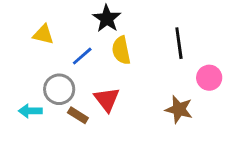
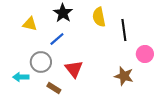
black star: (107, 19) -> (63, 13), moved
yellow semicircle: (121, 50) -> (99, 17), moved
brown rectangle: (78, 115) -> (54, 88), moved

